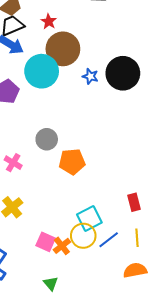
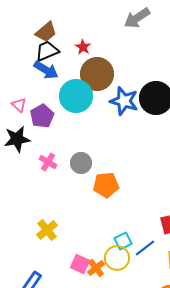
blue star: (90, 76) -> (124, 101), size x1.8
pink cross: (13, 163) -> (48, 162), moved
cyan square: (89, 218) -> (123, 241), size x0.7
blue line: (109, 240) -> (145, 248), moved

